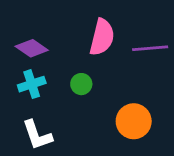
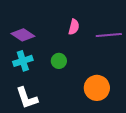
pink semicircle: (102, 37) -> (74, 27), size x0.6

